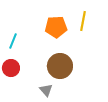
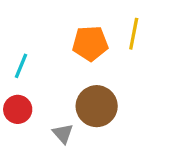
gray triangle: (46, 90) -> (63, 134), moved

